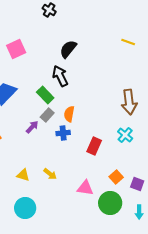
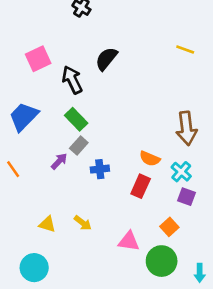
black arrow: (60, 76) -> (72, 80), moved
orange semicircle: (69, 114) -> (150, 159), moved, turned -77
purple square: (137, 184) -> (186, 197), moved
cyan circle: (25, 208) -> (34, 268), moved

